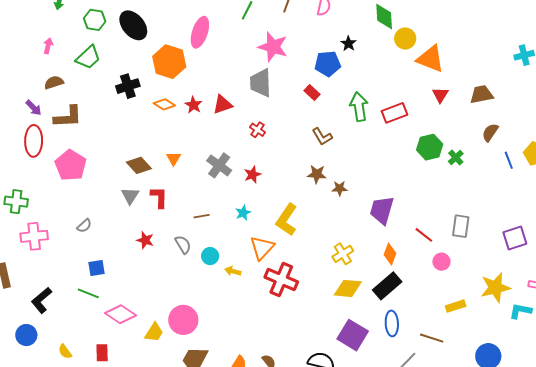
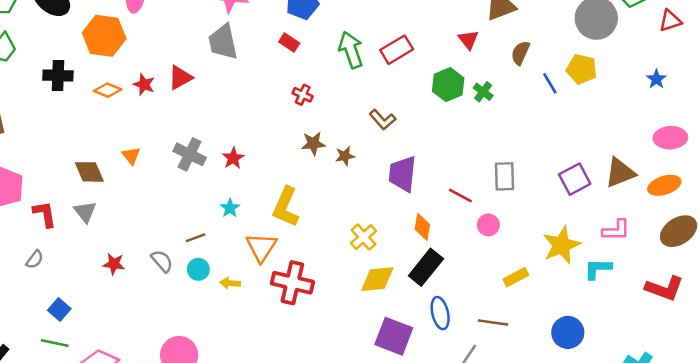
black cross: (128, 86) -> (58, 75), turned 30
red triangle: (440, 95) -> (468, 40), moved
red cross: (257, 130) -> (303, 95), moved
brown L-shape: (322, 137) -> (382, 120), moved
brown diamond: (139, 165) -> (89, 172), turned 30
red L-shape: (159, 197) -> (45, 214), moved
brown line: (202, 216) -> (196, 238), moved
blue square: (97, 268) -> (59, 309), turned -30

